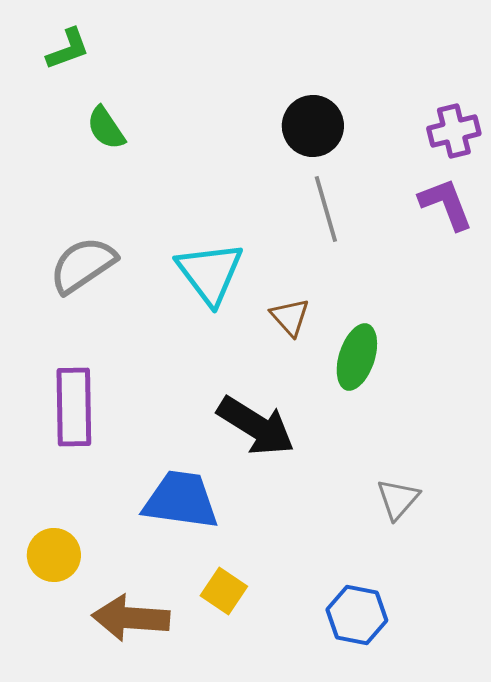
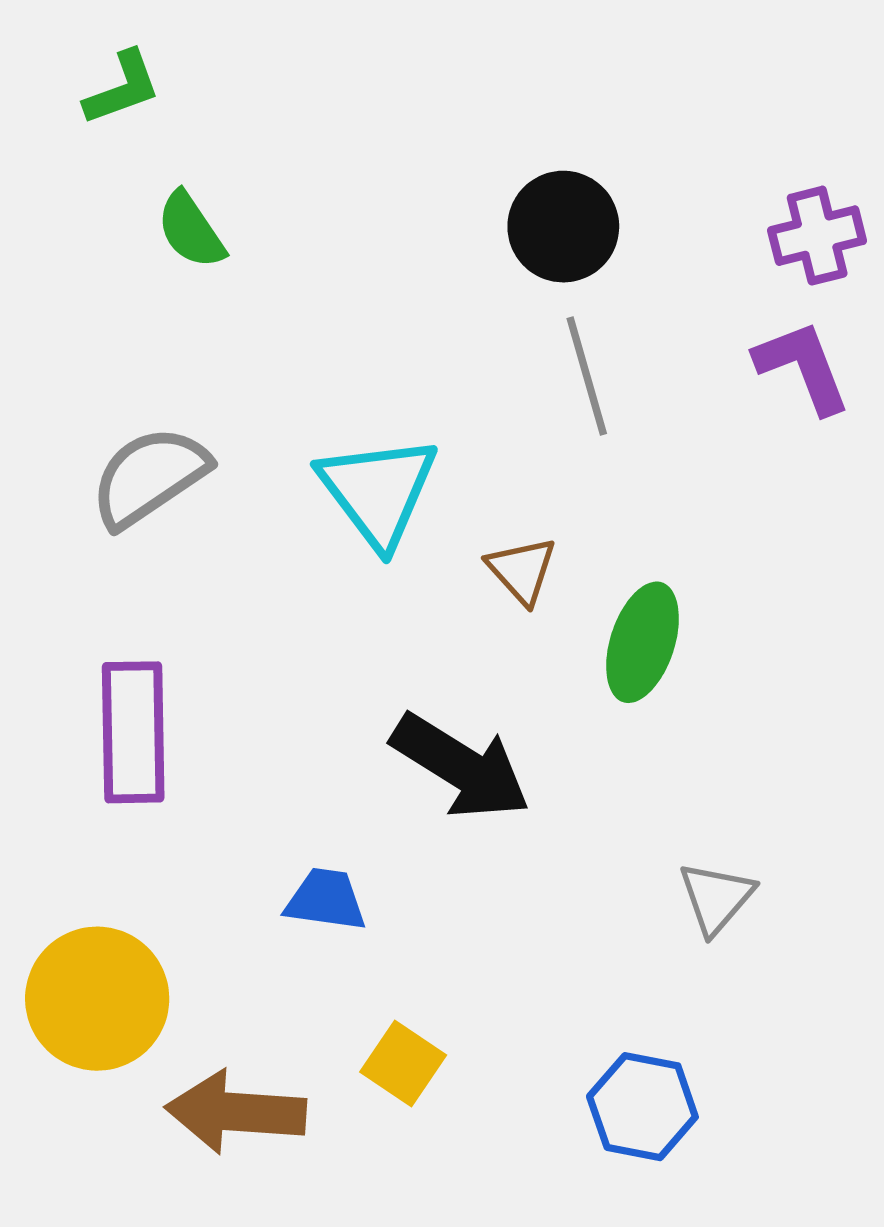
blue trapezoid: (181, 500) -> (326, 900), size x0.6
yellow circle: (54, 555) -> (97, 999), size x1.5

